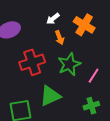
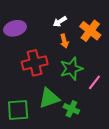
green cross: (91, 106) -> (71, 109), moved, turned 35

